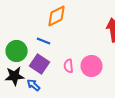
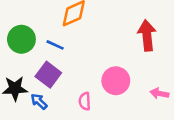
green circle: (16, 51) -> (21, 39), moved
pink semicircle: (68, 66) -> (85, 101), moved

